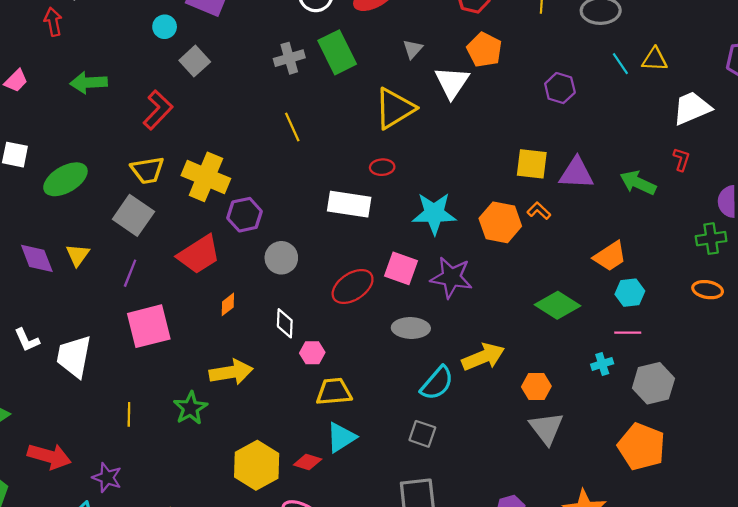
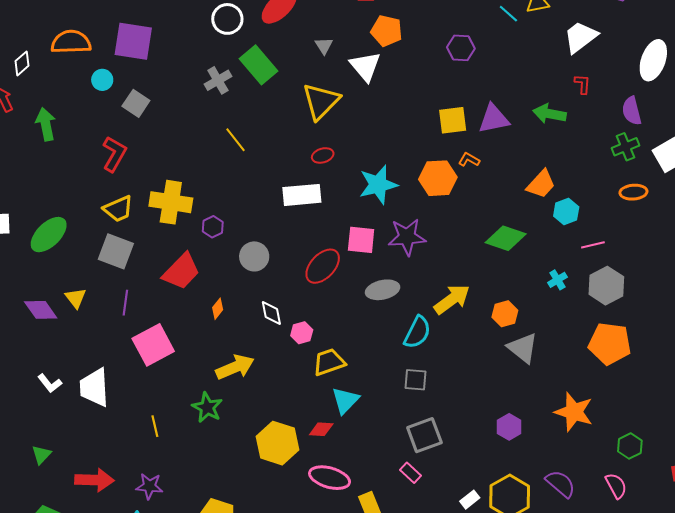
green arrow: (89, 83) -> (46, 124), moved, turned 96
purple hexagon: (245, 215) -> (213, 227), size x0.7
pink line: (628, 333) -> (593, 245), moved

